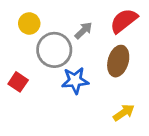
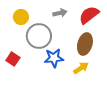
gray arrow: (83, 30) -> (60, 13), moved, turned 32
yellow arrow: (124, 112) -> (81, 68), moved

